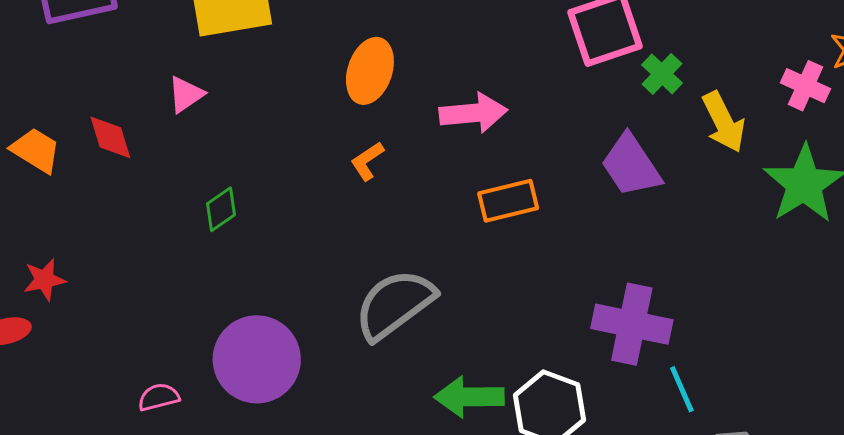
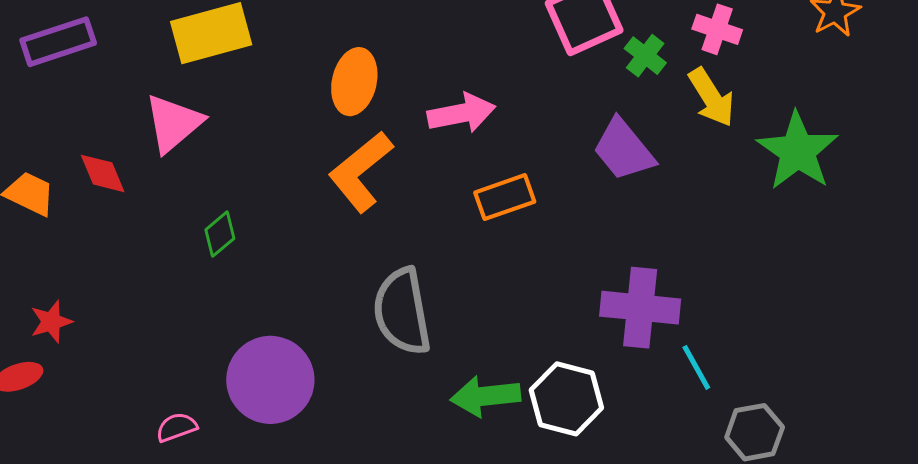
pink cross: (805, 86) -> (717, 29), moved
pink triangle: (186, 94) -> (173, 123), size x1.6
orange L-shape: (367, 161) -> (361, 172), size x2.0
gray semicircle: (395, 304) -> (402, 311), turned -58

